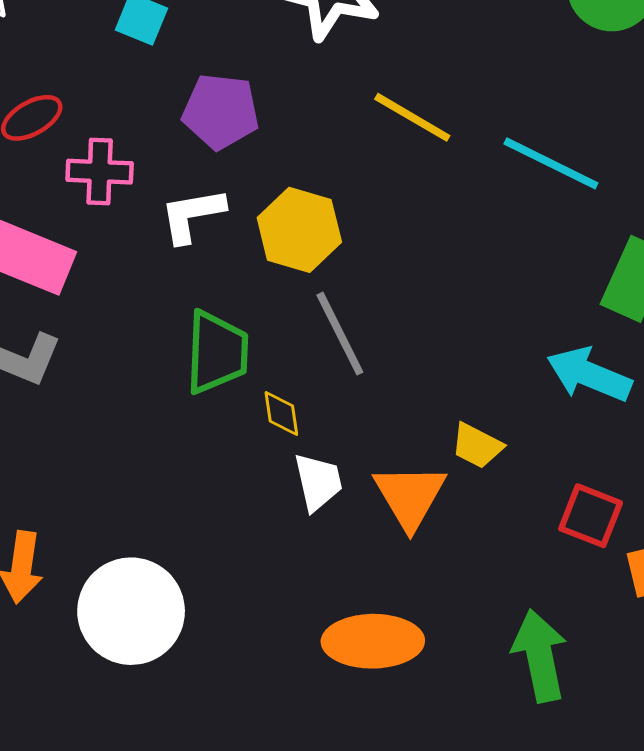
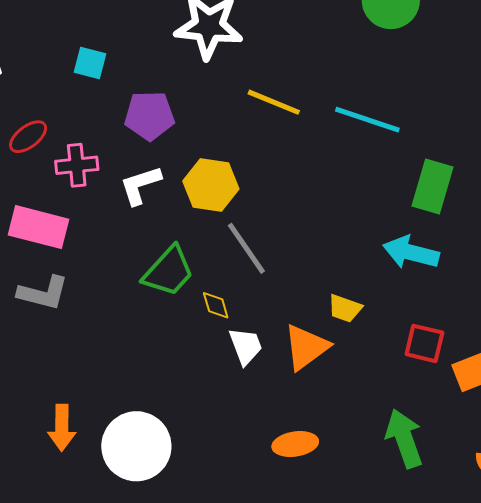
green trapezoid: (217, 352) -> (169, 271), turned 48
orange triangle: (410, 496) -> (306, 347), turned 32
orange ellipse: (373, 641) -> (295, 444), size x0.7

